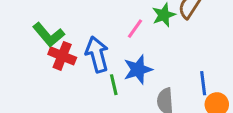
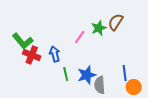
blue arrow: (97, 54) -> (55, 54), size x0.7
blue star: (138, 70) -> (87, 75), moved

